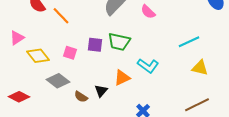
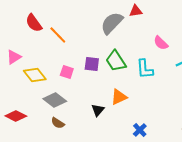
pink semicircle: (148, 12) -> (161, 43), moved
green trapezoid: (119, 42) -> (116, 61), turned 45
cyan L-shape: (148, 66) -> (145, 69), moved, turned 50
brown semicircle: (81, 97) -> (58, 123), moved

